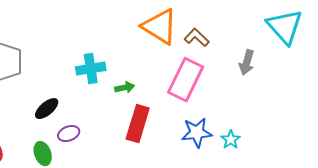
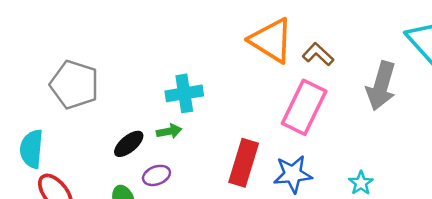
gray arrow: (247, 63) -> (381, 86), size x1.5
green arrow: (125, 88) -> (169, 131), moved
blue star: (197, 133) -> (293, 174), moved

